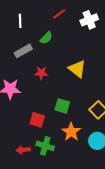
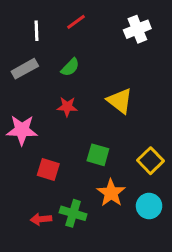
red line: (59, 14) -> (76, 22), moved
green semicircle: (46, 38) -> (70, 67), moved
gray rectangle: (23, 51) -> (25, 69), moved
red square: (37, 120) -> (48, 169), moved

